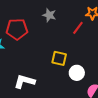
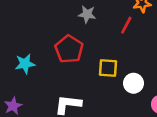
red pentagon: (17, 29) -> (69, 49), moved, turned -30

